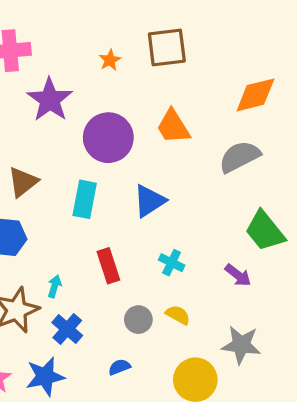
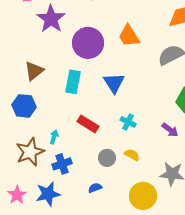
blue triangle: (149, 201) -> (114, 83), turned -30
red rectangle: (108, 266) -> (88, 124), turned -40
blue cross: (67, 329) -> (62, 164), turned 30

